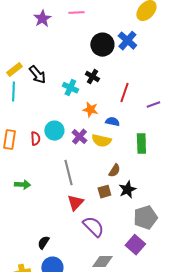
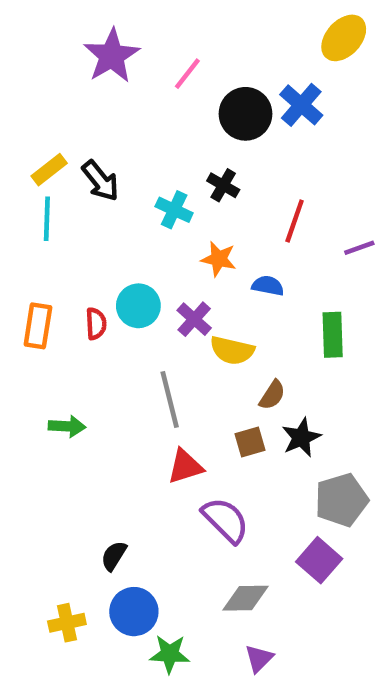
pink line: (76, 13) -> (187, 74), moved, turned -49
purple star: (42, 19) -> (112, 56), size x1.4
yellow semicircle: (101, 141) -> (232, 350), moved
red triangle: (75, 203) -> (185, 466), turned 30

